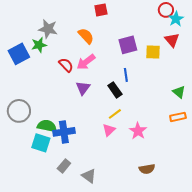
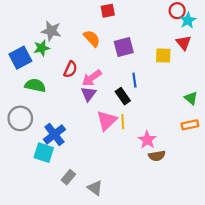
purple square: (128, 45) -> (124, 47), moved
pink arrow: (86, 62) -> (92, 78), moved
red semicircle: (66, 65) -> (70, 69), turned 70
yellow line: (115, 114) -> (123, 122), turned -56
green semicircle: (47, 126) -> (35, 85), moved
pink triangle: (109, 130) -> (107, 121), moved, size x1.5
blue cross: (64, 132) -> (54, 134), moved, turned -30
brown semicircle: (147, 169) -> (157, 156), moved

